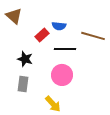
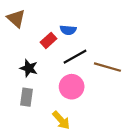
brown line: (93, 36) -> (107, 67), moved
black line: (65, 49) -> (75, 57), turned -30

